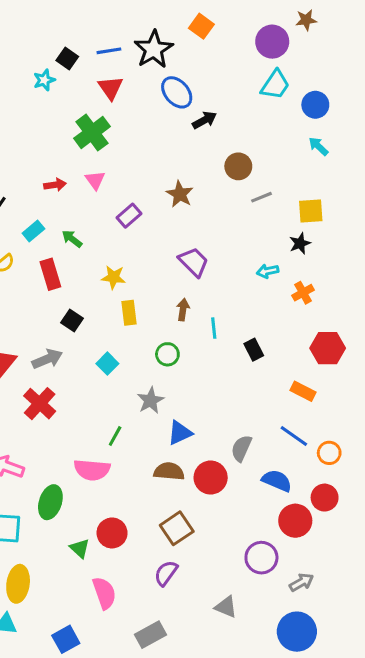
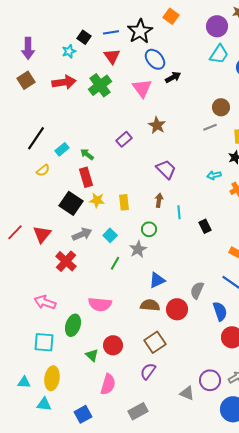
brown circle: (238, 166) -> (221, 107), moved
pink triangle: (95, 180) -> (142, 88), moved, size x1.5
red arrow: (55, 185) -> (64, 82), moved, size x1.6
red rectangle: (50, 274) -> (86, 177), moved
yellow star: (114, 277) -> (97, 200), moved
black square: (72, 320) -> (71, 203), moved, size x1.6
gray arrow: (47, 359) -> (82, 234), moved
gray star: (151, 401) -> (138, 249), moved
green line: (115, 436) -> (115, 263), moved
blue semicircle: (277, 481) -> (220, 311), turned 48
purple circle: (261, 558) -> (210, 380), moved
pink semicircle: (104, 593) -> (108, 384), turned 35

